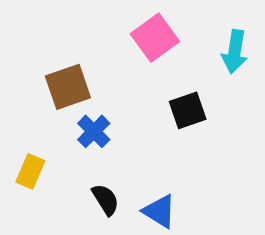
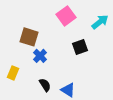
cyan arrow: (235, 52) -> (100, 22), turned -138
brown square: (68, 87) -> (29, 37), turned 36

